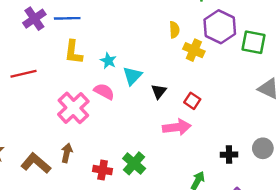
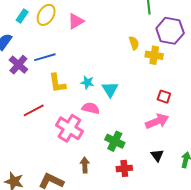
red line: (24, 74) -> (34, 110), moved
black triangle: (159, 91) -> (157, 155), moved
brown arrow: (67, 153) -> (85, 165), moved
green cross: (134, 163) -> (115, 141), moved
red cross: (103, 170) -> (124, 168), moved

